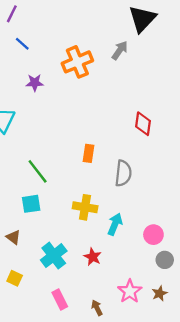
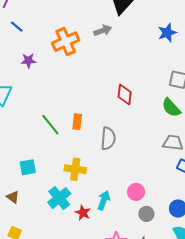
gray arrow: (120, 50) -> (103, 31), turned 36
green line: (38, 171) -> (50, 125), moved
cyan arrow: (115, 224) -> (104, 200), moved
cyan cross: (54, 256) -> (59, 198), moved

